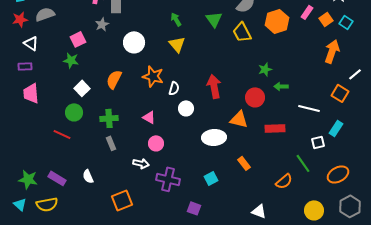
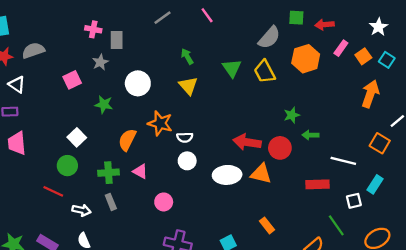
green triangle: (214, 19) -> (232, 68), moved
green star: (71, 60) -> (104, 104), moved
orange semicircle: (114, 79) -> (127, 140), moved
red arrow: (214, 86) -> (247, 142), moved, turned -70
white semicircle: (174, 88) -> (185, 137), turned 72
white circle: (186, 108) -> (187, 161), moved
pink triangle: (149, 117) -> (140, 171), moved
red rectangle: (275, 128) -> (317, 184), moved
white ellipse: (214, 137) -> (227, 175), moved
white arrow: (141, 163) -> (81, 210), moved

